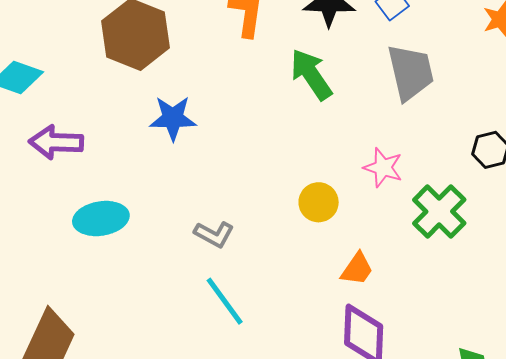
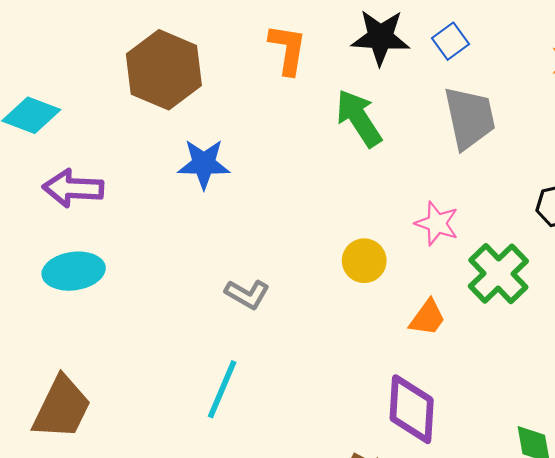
cyan ellipse: (101, 219) -> (74, 271), moved
orange trapezoid: (357, 269) -> (427, 318), moved
cyan line: (225, 301) -> (222, 389), moved, turned 58

